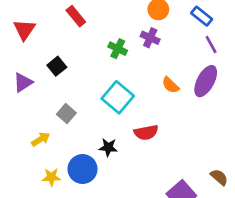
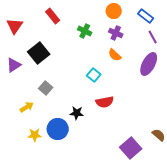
purple cross: (150, 38) -> (116, 33), moved
green cross: (118, 49) -> (85, 31), moved
black square: (57, 66) -> (39, 53), size x1.5
orange semicircle: (170, 85) -> (115, 55), moved
cyan square: (118, 97) -> (94, 75), moved, size x0.6

